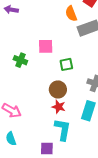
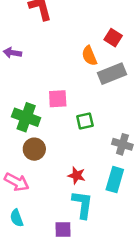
green cross: (20, 60) -> (26, 117), size x1.5
brown circle: (58, 89) -> (34, 149), moved

